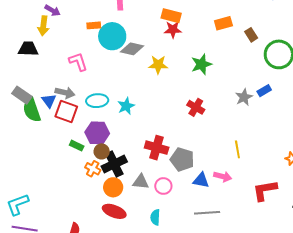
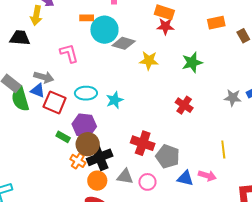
gray arrow: (65, 93) -> (44, 77), moved
gray star: (244, 97) -> (233, 98), turned 30
blue triangle: (49, 101) -> (38, 91), turned -35
brown circle: (102, 151) -> (88, 144), size x1.5

